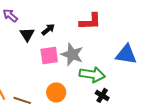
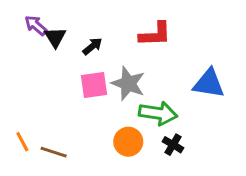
black triangle: (27, 34) -> (55, 37), moved
orange circle: (56, 92) -> (128, 142), moved

